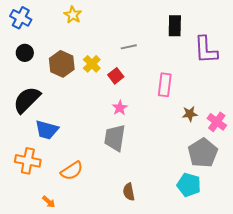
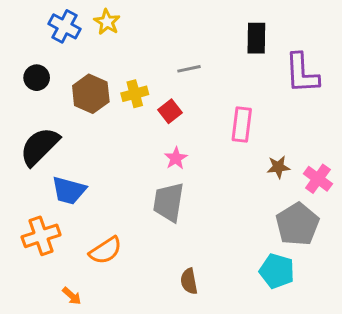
blue cross: (21, 18) -> (64, 26), moved
yellow cross: (92, 64) -> (135, 94), turned 30
orange cross: (28, 161) -> (41, 236), turned -30

